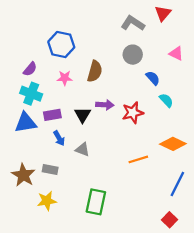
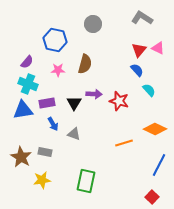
red triangle: (163, 13) -> (139, 50), moved
gray L-shape: (133, 23) -> (142, 18), moved
gray circle: (133, 55) -> (93, 24), moved
red star: (133, 113) -> (119, 101), turned 30

